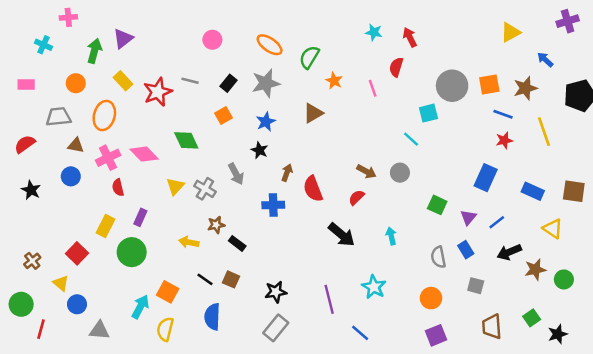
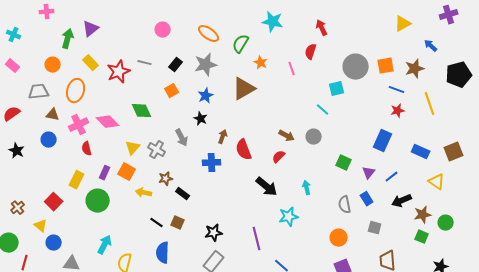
cyan star: (374, 32) -> (273, 22), moved, size x1.5
cyan cross: (43, 45) -> (14, 35), moved
pink rectangle: (26, 84) -> (13, 66), turned 40
brown triangle: (313, 113) -> (244, 89), size x1.4
brown square: (574, 191) -> (454, 152), turned -30
cyan star: (374, 287) -> (289, 217), moved, turned 30
orange square: (168, 292) -> (127, 172), moved
green square: (532, 318) -> (422, 237), moved, turned -32

